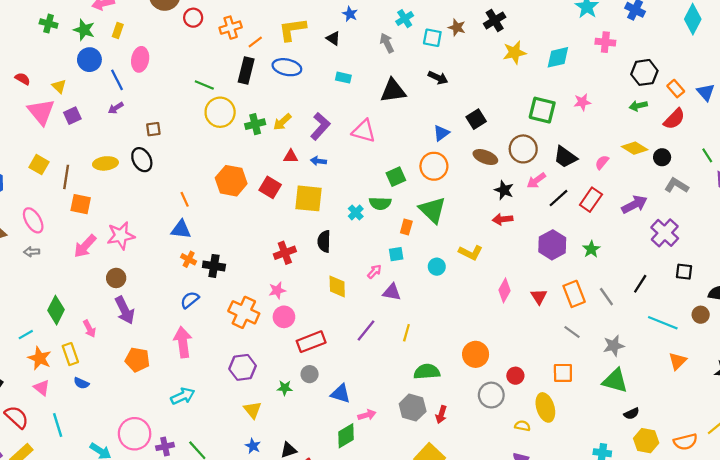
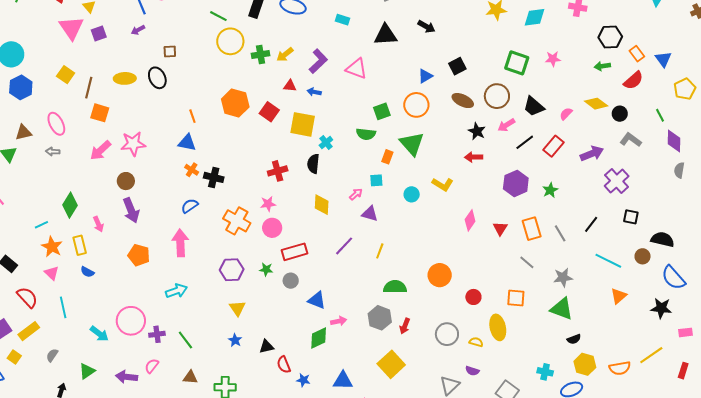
cyan cross: (356, 213) -> (326, 143), moved
green star: (285, 388) -> (266, 269), moved
gray circle: (491, 395) -> (447, 334), moved

